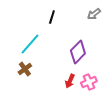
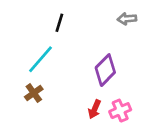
gray arrow: (94, 14) -> (127, 19), turned 32
black line: (52, 17) -> (59, 23), moved

